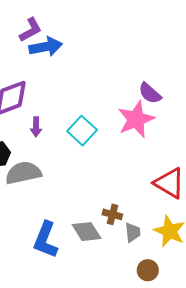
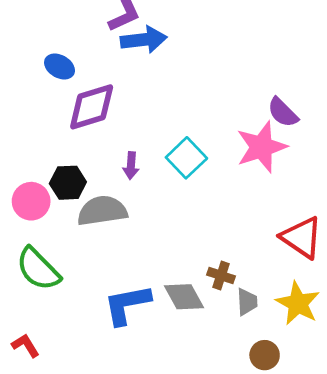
purple arrow: (36, 127) -> (131, 166), moved
blue L-shape: (46, 240) -> (127, 304), turned 54

